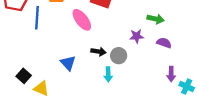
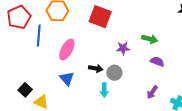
pink ellipse: (82, 20) -> (67, 49), moved, turned 65
purple star: (137, 36) -> (123, 48), moved
purple arrow: (171, 74) -> (152, 92), moved, turned 32

